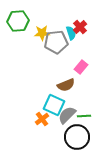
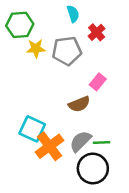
yellow star: (42, 33) -> (36, 48), moved
cyan semicircle: (71, 33) -> (73, 14), moved
cyan square: (54, 105) -> (32, 129), moved
orange cross: (42, 119) -> (50, 146), size x1.6

